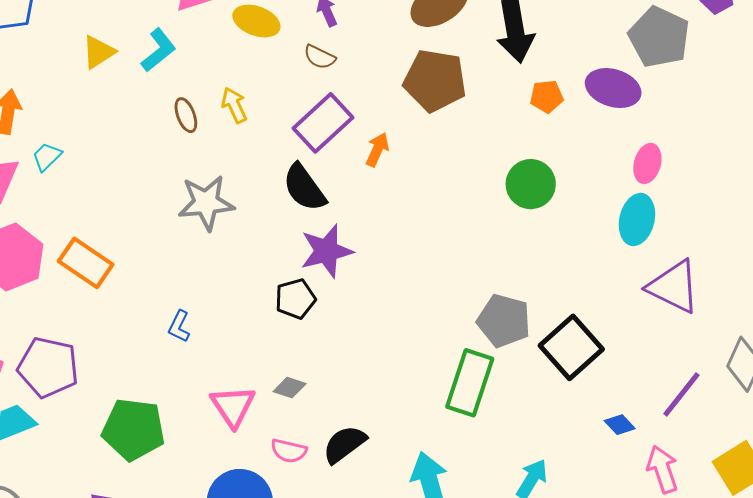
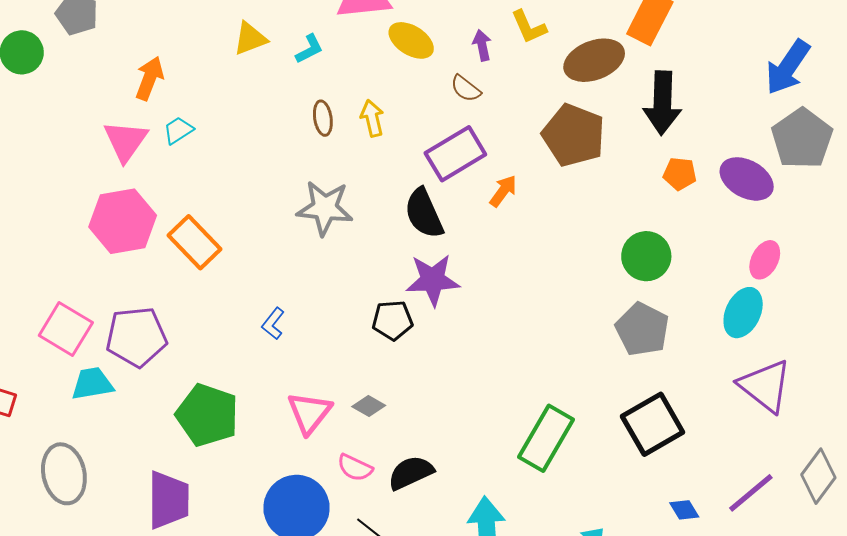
cyan L-shape: (158, 50) -> (309, 49), size x0.7
gray pentagon: (504, 321) -> (642, 329), moved
purple pentagon: (48, 367) -> (136, 337), turned -30

